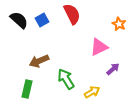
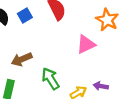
orange star: (119, 24) -> (107, 20), size x1.5
purple arrow: (113, 69) -> (101, 86), moved, turned -128

